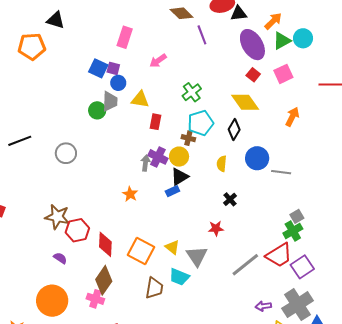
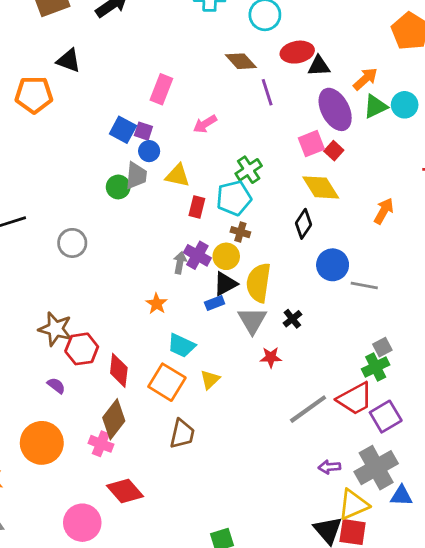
pink square: (283, 74) -> (311, 144), moved
cyan pentagon: (201, 123) -> (234, 198), moved
yellow semicircle: (222, 164) -> (259, 283), moved, size x1.8
yellow triangle: (172, 247) -> (210, 380), turned 35
gray triangle: (197, 256) -> (252, 320), moved
cyan trapezoid: (179, 277) -> (181, 346), moved

